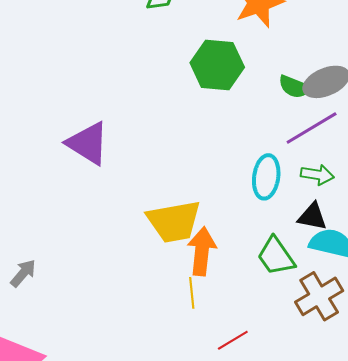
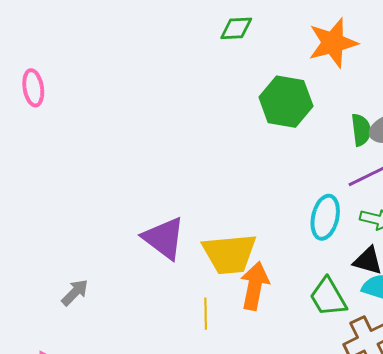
green semicircle: (294, 87) -> (361, 130), turned -124
purple triangle: (88, 143) -> (164, 238), moved
yellow line: (192, 293) -> (206, 314), moved

